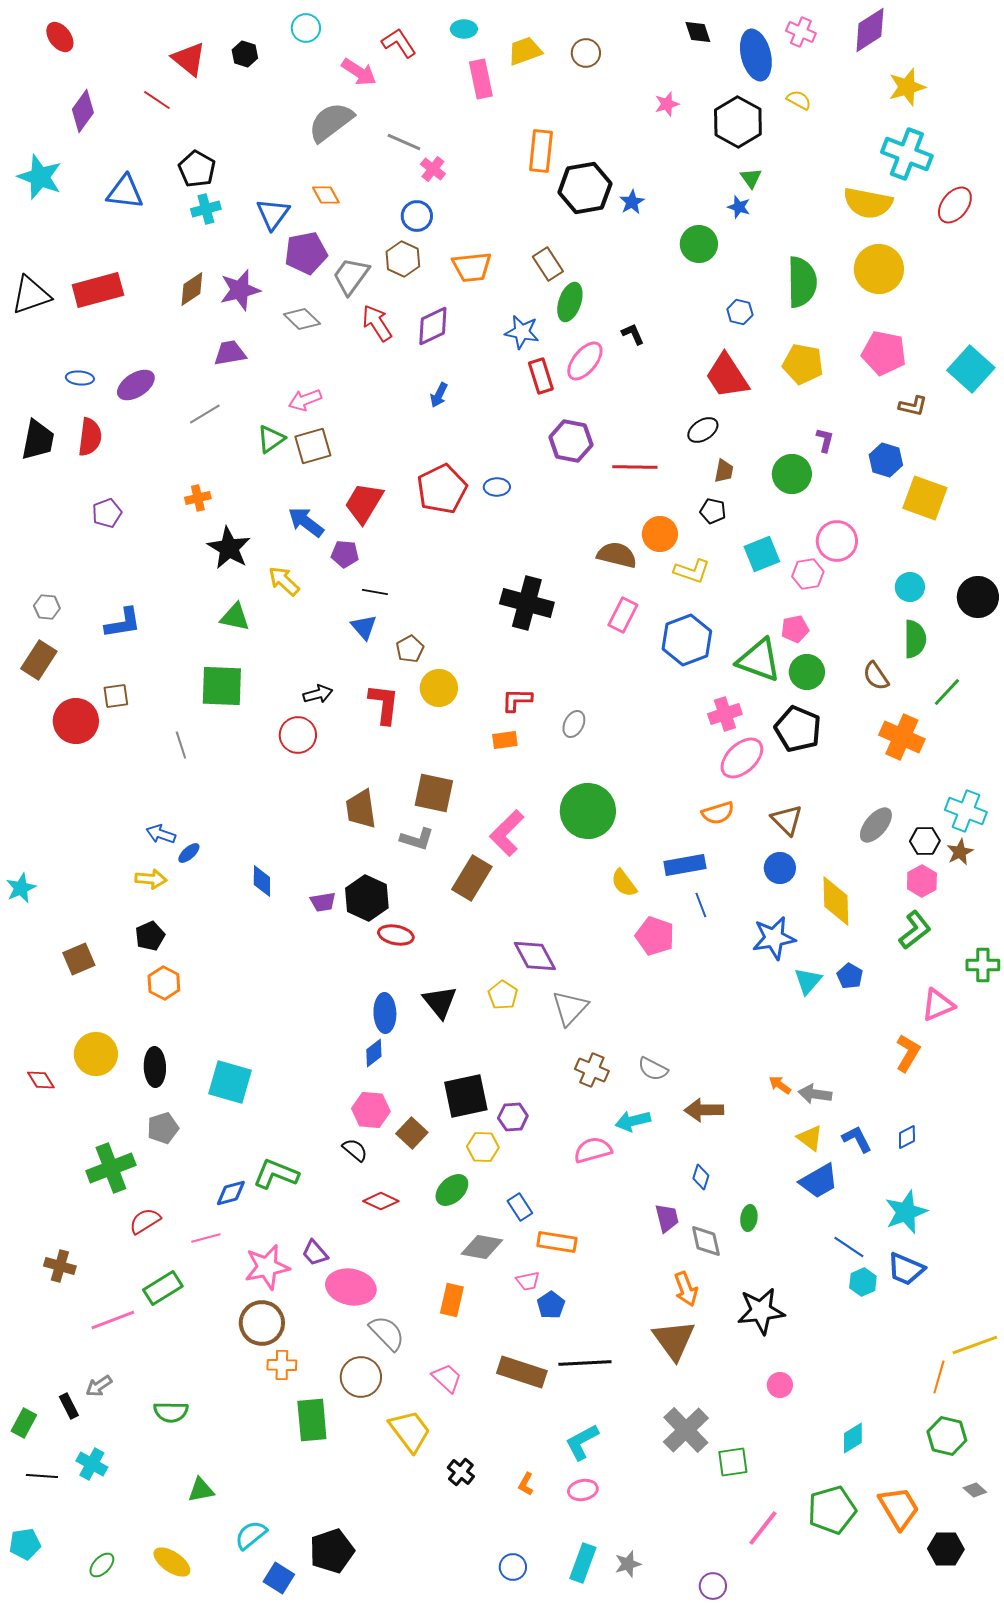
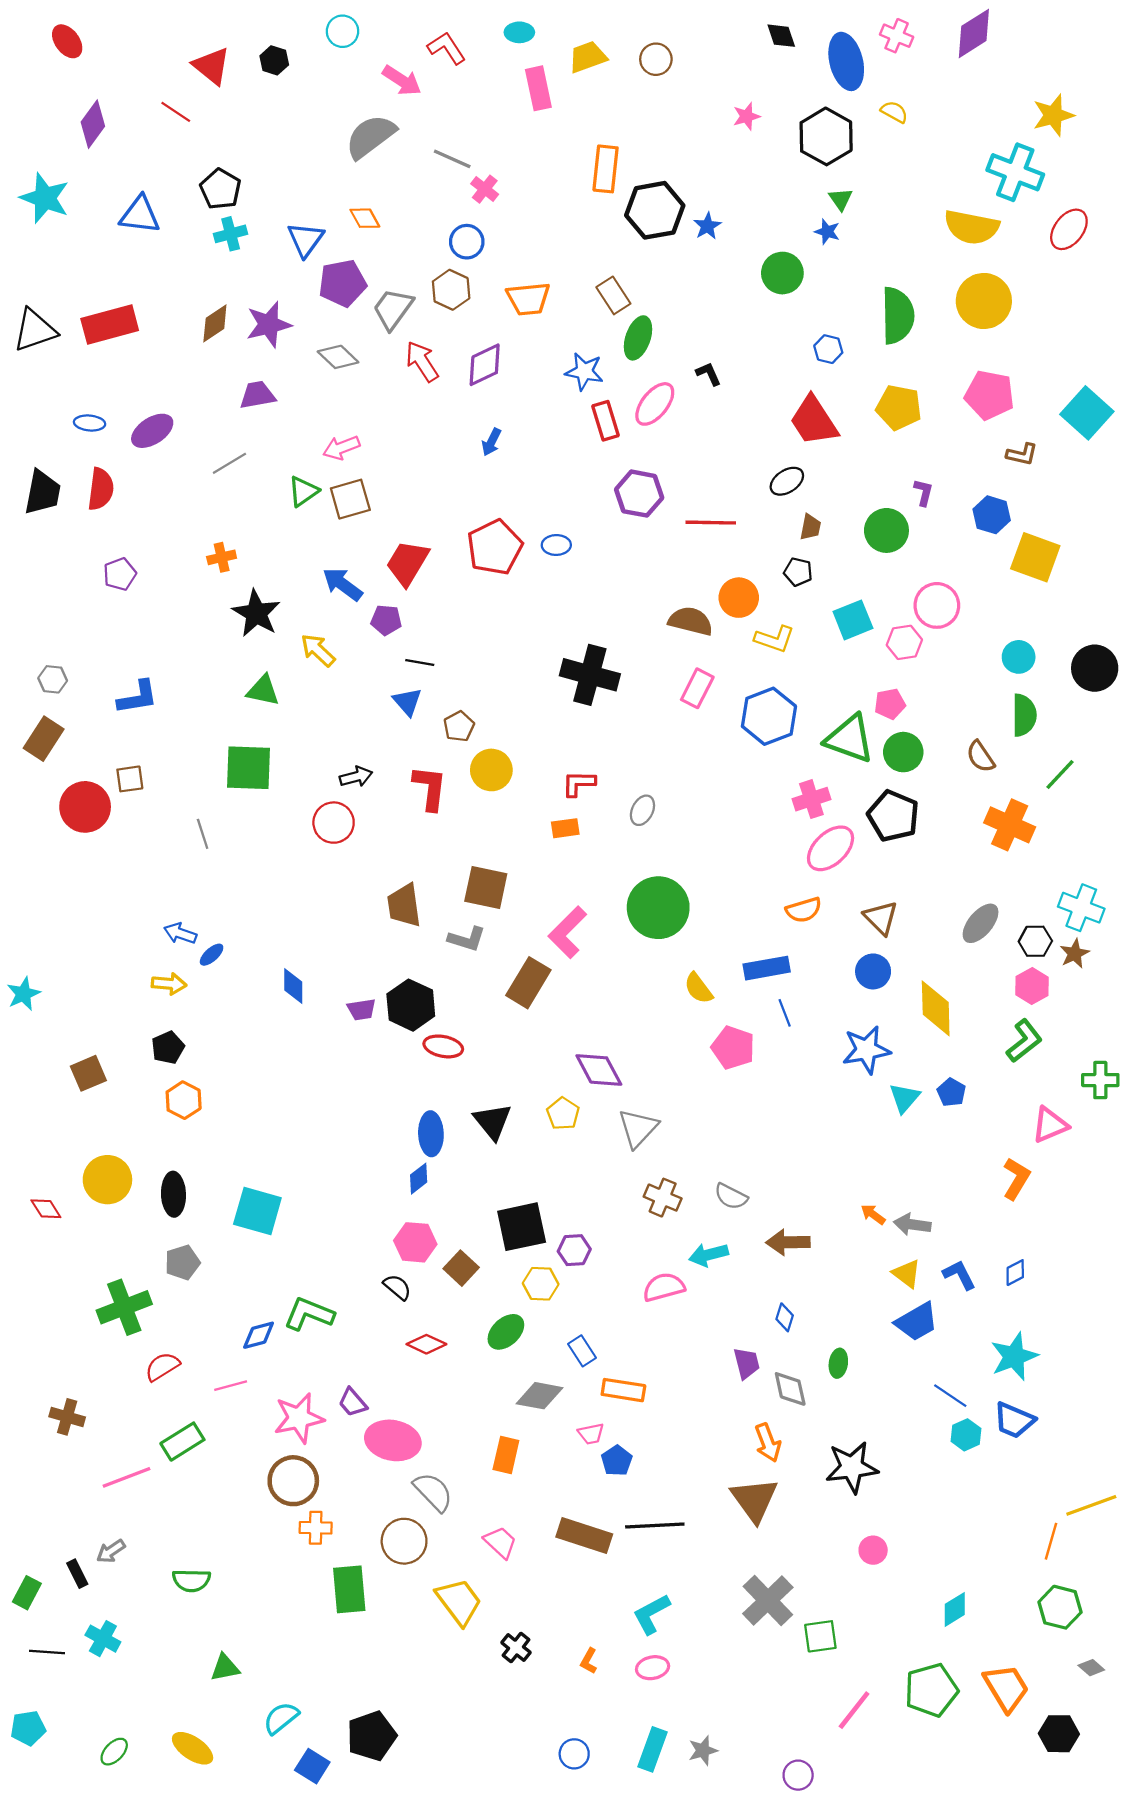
yellow star: (907, 87) -> (1053, 115), moved

